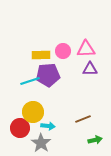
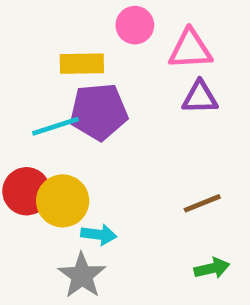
pink circle: (63, 51) -> (135, 25), moved
brown line: (83, 119) -> (202, 203), moved
red circle: (20, 128) -> (27, 191), moved

